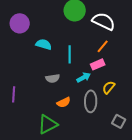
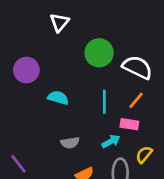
cyan line: (70, 54) -> (104, 102), moved
pink rectangle: (98, 64) -> (129, 124), turned 32
purple line: (14, 94) -> (18, 164), turned -42

